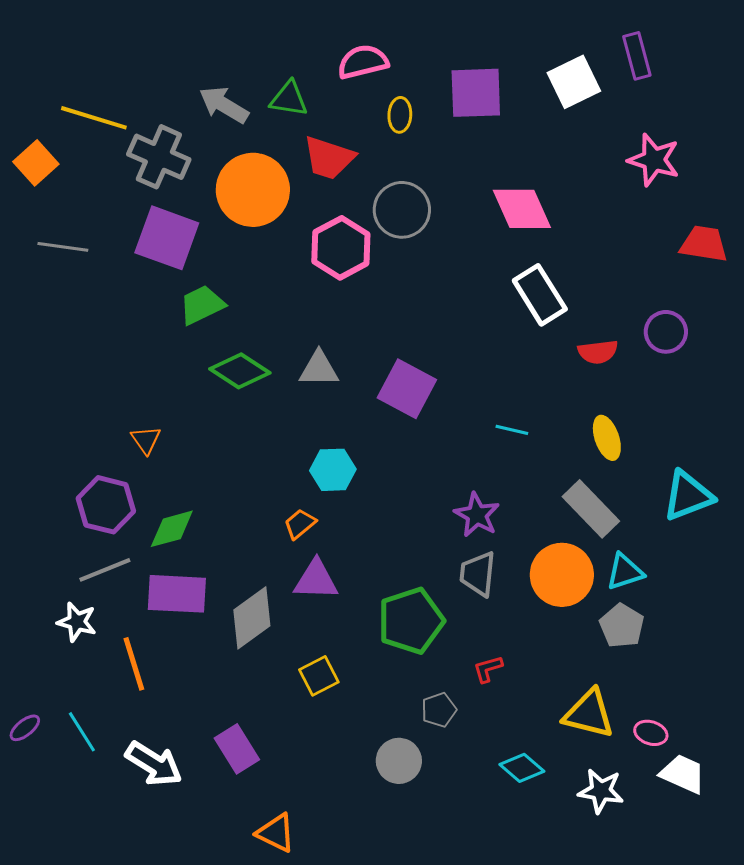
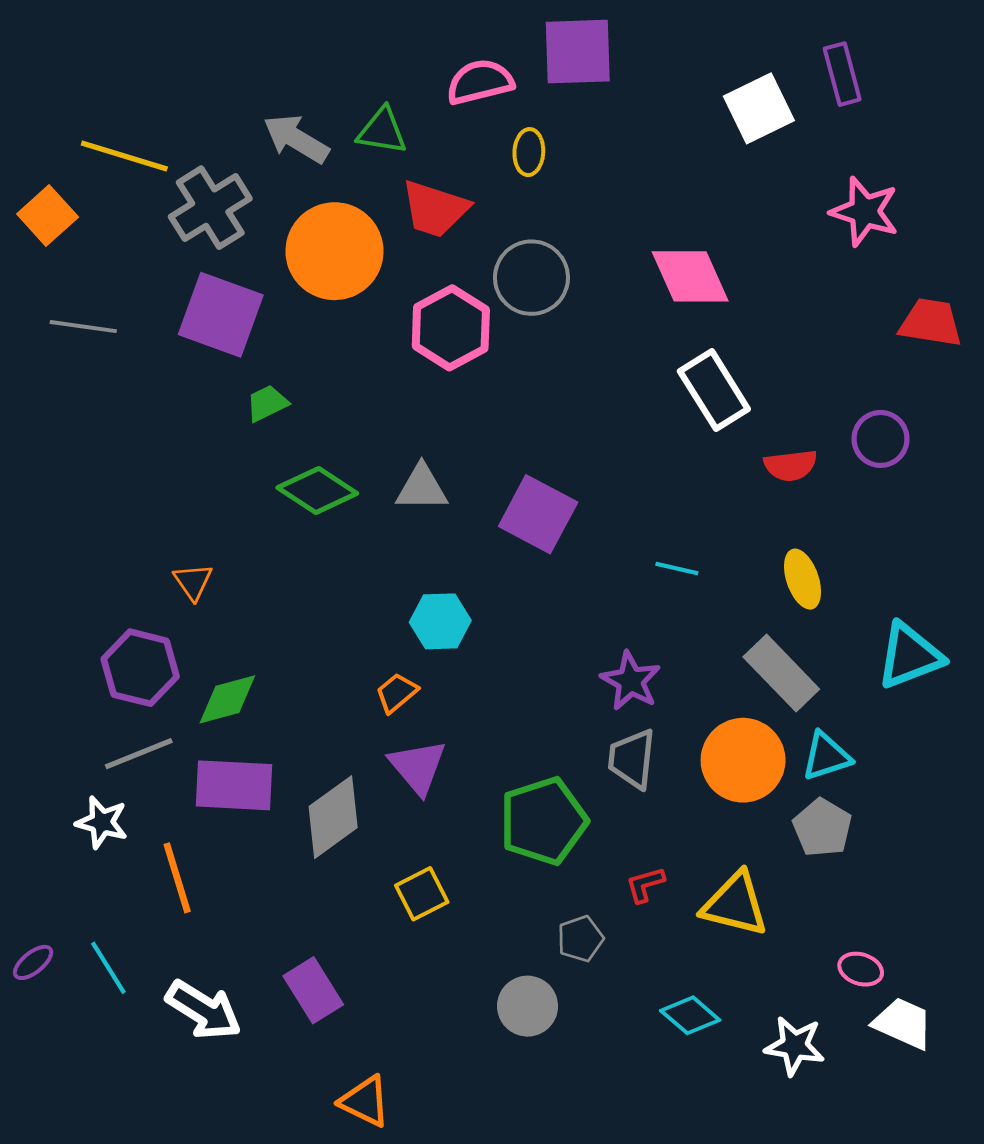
purple square: (476, 93) -> (578, 52), moved
gray cross: (159, 157) -> (210, 208), turned 34
green trapezoid: (202, 305) -> (267, 403), size x0.7
purple triangle: (316, 580) -> (418, 767), turned 48
yellow triangle: (589, 714) -> (735, 904), moved

